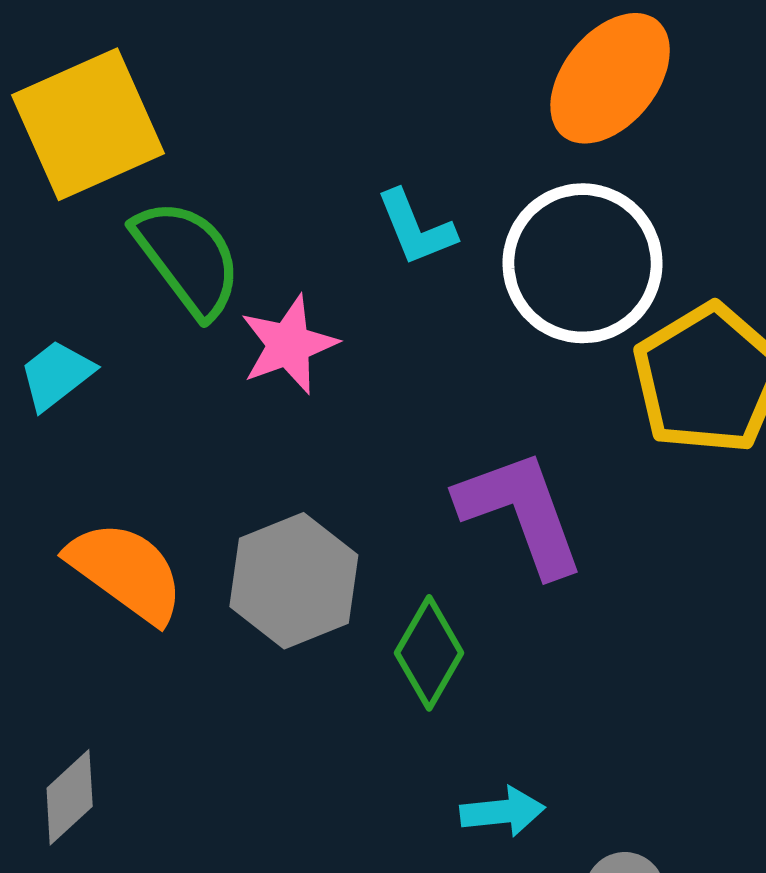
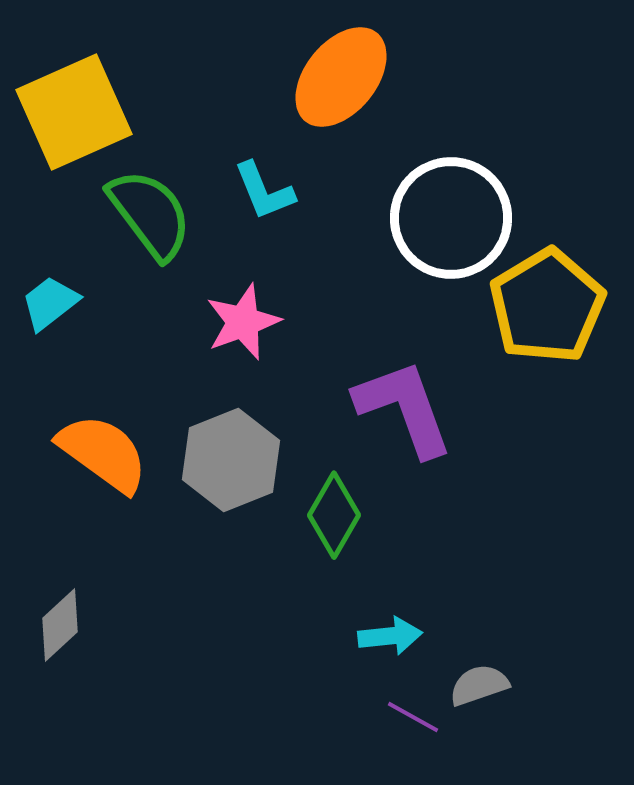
orange ellipse: (610, 78) -> (341, 77), moved
cyan L-shape: (416, 228) -> (264, 191), moved
pink star: (289, 345) -> (243, 322), moved

